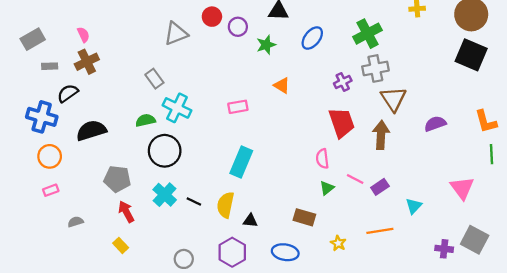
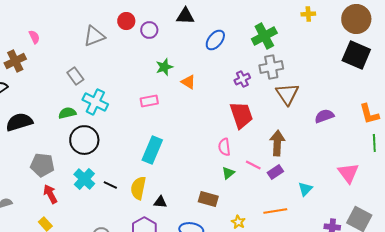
pink semicircle: (83, 35) -> (34, 37), moved
green star: (266, 45) -> (164, 67), moved
brown arrow: (381, 135) -> (277, 143), moved

